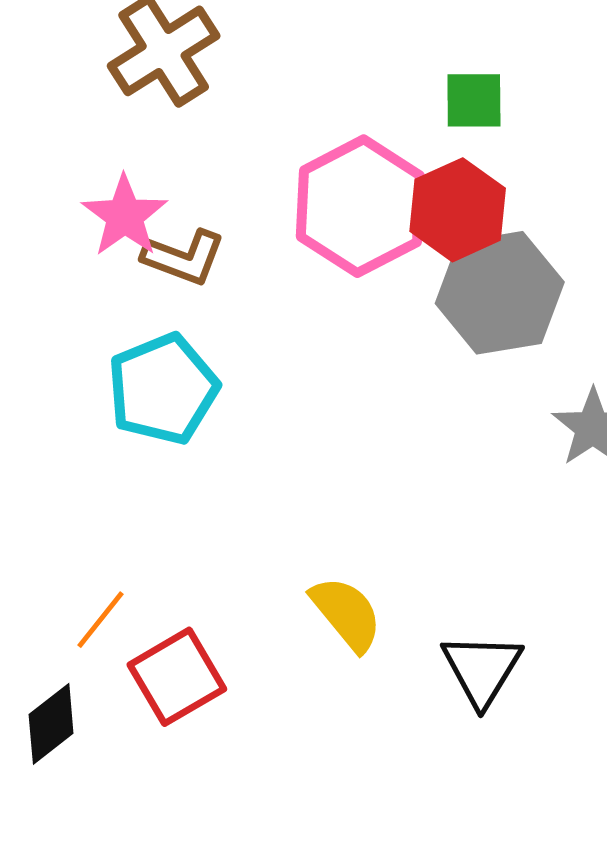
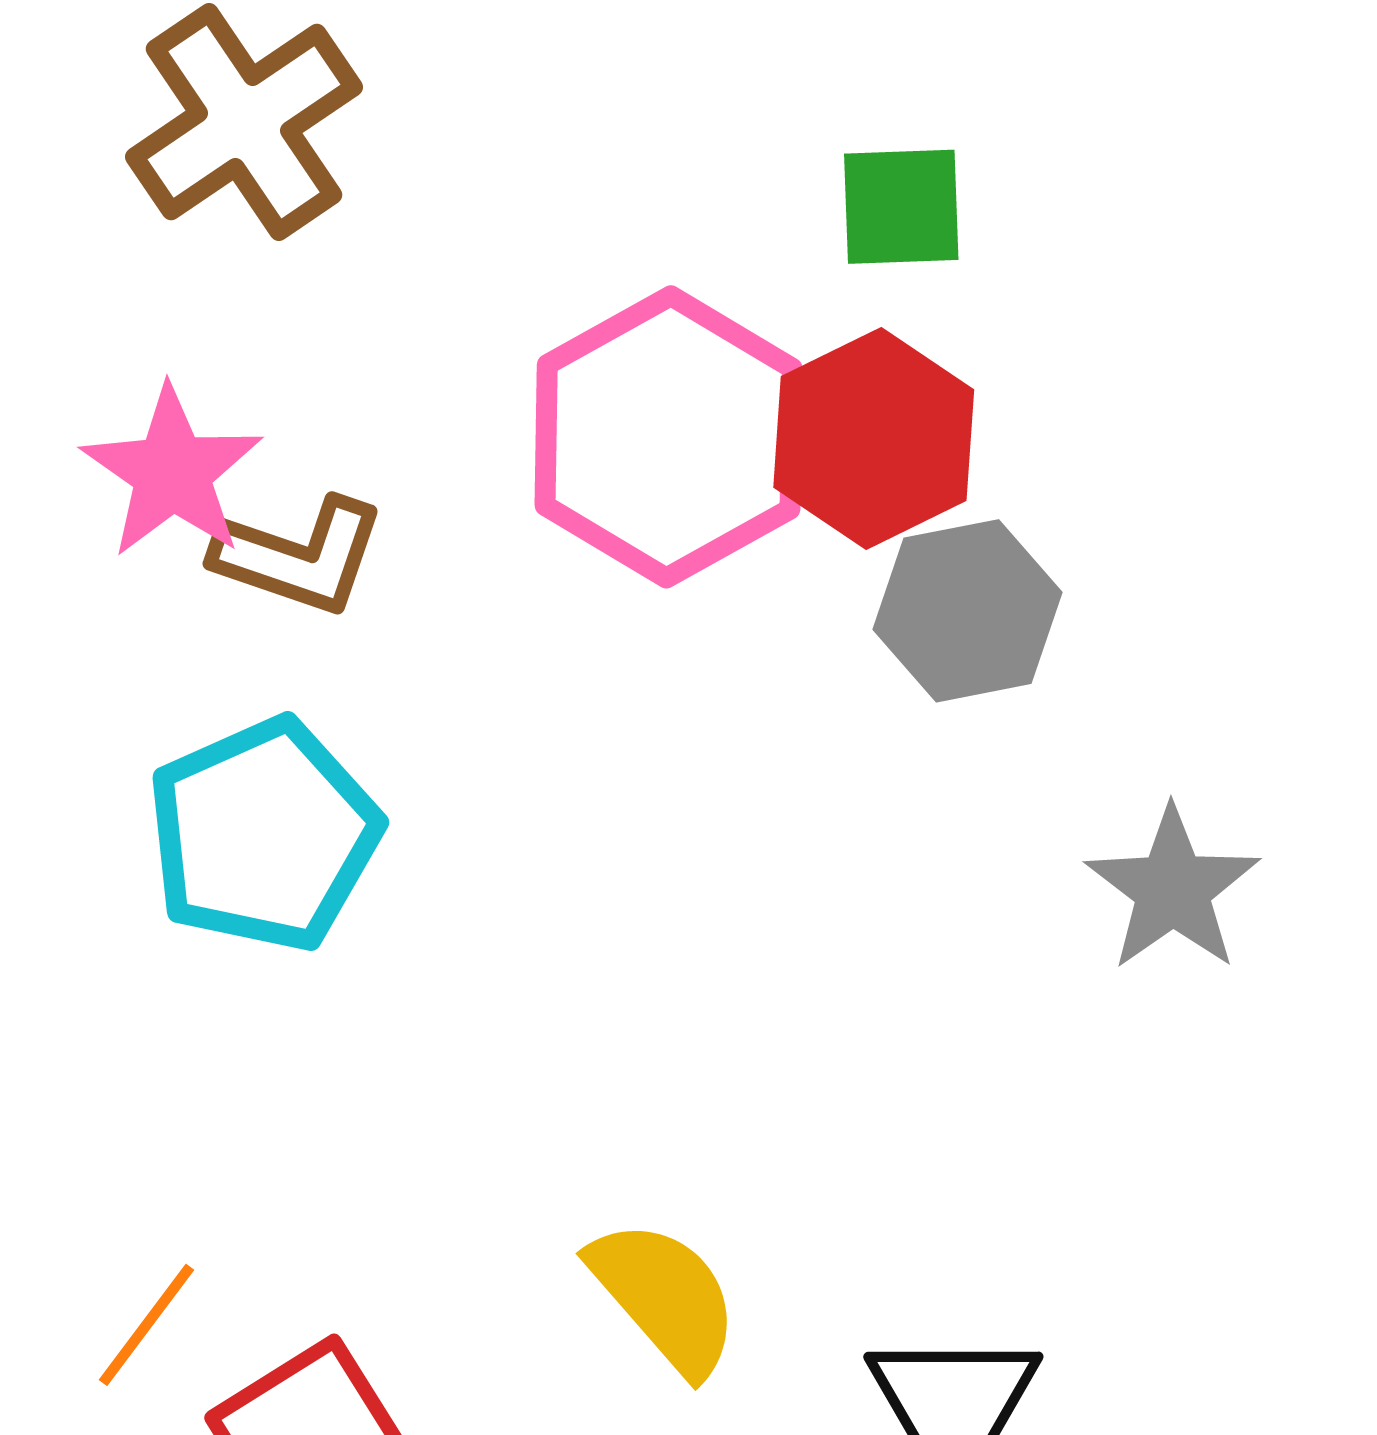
gray hexagon: (500, 293) -> (967, 611), size x0.7

